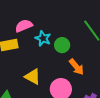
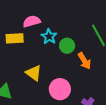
orange arrow: (76, 67) -> (84, 61), moved

